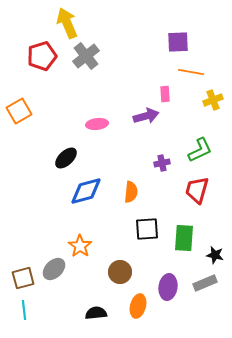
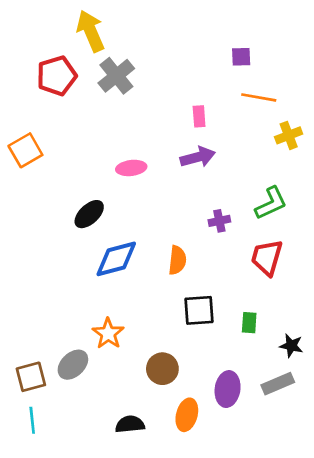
purple square: (178, 42) -> (241, 57), size x0.7
pink rectangle: (165, 94) -> (199, 116), moved
green rectangle: (184, 238) -> (249, 323), size x0.6

